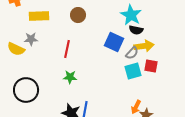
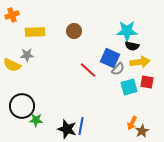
cyan star: (131, 15) -> (127, 31), turned -30
red line: (67, 49) -> (88, 70), moved, turned -60
gray semicircle: (132, 53) -> (118, 69), moved
green star: (70, 77) -> (36, 120), moved

